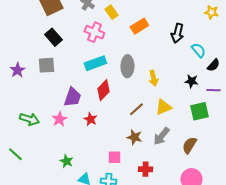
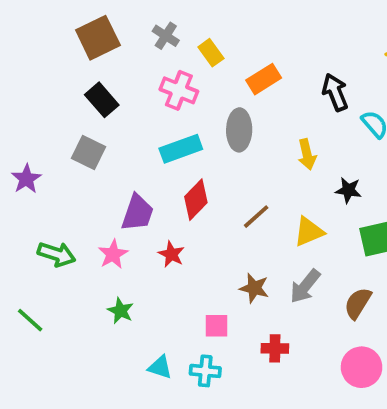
black arrow: (177, 33) -> (335, 92), turned 144
gray square: (46, 65) -> (89, 153), turned 30
gray ellipse: (127, 66) -> (239, 130), moved
purple star: (17, 70) -> (26, 179), moved
yellow arrow: (153, 78) -> (307, 154), moved
black star: (191, 81) -> (348, 190), moved
brown line: (136, 109) -> (256, 217), moved
green star: (66, 161) -> (121, 311), moved

